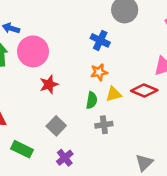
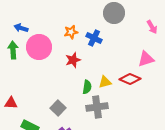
orange star: (99, 72) -> (71, 32), moved
red star: (49, 84) -> (73, 60), moved
gray cross: (104, 125) -> (97, 107), size x1.5

